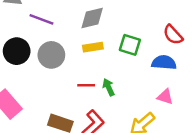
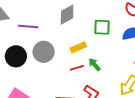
yellow rectangle: (93, 47) -> (78, 47), moved

